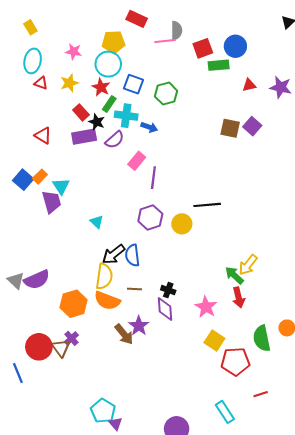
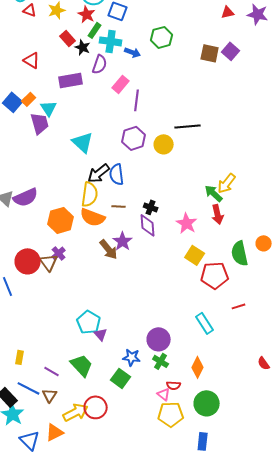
green hexagon: (166, 94) -> (162, 37), moved
purple rectangle: (84, 137) -> (71, 80), moved
purple semicircle: (115, 140) -> (100, 64), turned -30
cyan triangle: (97, 222) -> (83, 142), size x1.6

